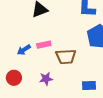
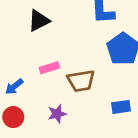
blue arrow: (24, 50) -> (14, 87), moved
blue rectangle: (89, 86) -> (121, 107), moved

